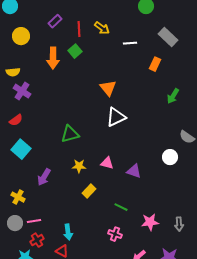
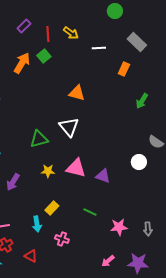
orange arrow: (53, 58) -> (22, 63), turned -150
orange triangle: (108, 88) -> (77, 93), turned -36
white triangle: (116, 117) -> (69, 127), moved, turned -45
pink triangle: (107, 163) -> (76, 168), size x1.5
yellow rectangle: (89, 191) -> (52, 208), moved
cyan arrow: (68, 232) -> (37, 224), moved
pink cross: (115, 234) -> (62, 239), moved

